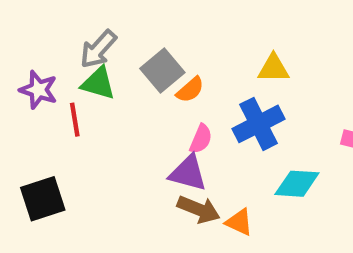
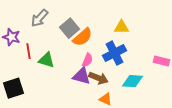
green triangle: (98, 83) -> (46, 60), moved
orange semicircle: (190, 90) -> (82, 37), size x1.5
brown arrow: (199, 209) -> (98, 78), moved

